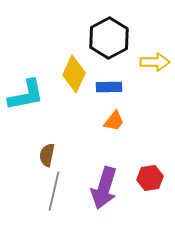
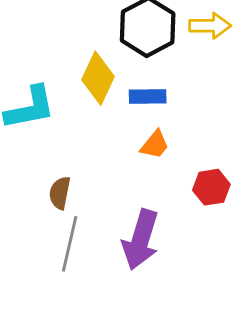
yellow arrow: (155, 62) -> (210, 26), moved
red hexagon: (150, 178) -> (211, 187), moved

